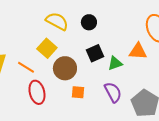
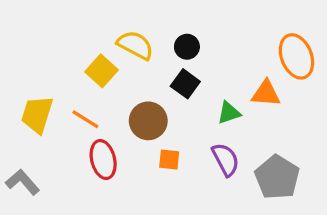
yellow square: (47, 48) -> (102, 71), moved
black square: (95, 53) -> (185, 84), moved, turned -30

